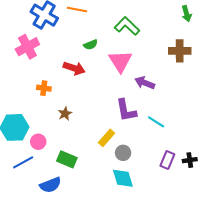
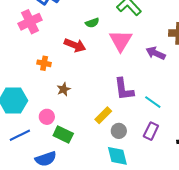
purple arrow: (145, 83) -> (156, 53), moved
pink circle: (38, 142) -> (47, 117), moved
purple rectangle: (167, 160) -> (151, 131), moved

